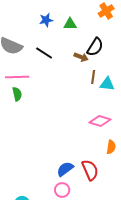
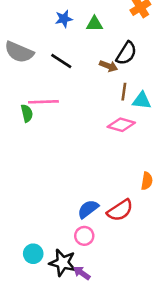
pink line: (17, 77) -> (43, 102), moved
pink diamond: (100, 121) -> (121, 125), moved
red semicircle: (90, 170) -> (120, 210), turned 80

